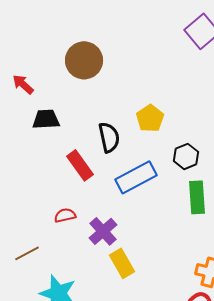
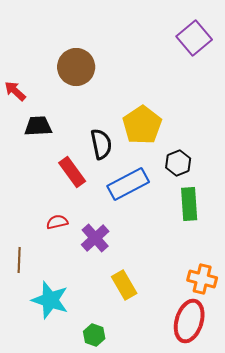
yellow pentagon: (150, 118) -> (142, 125), size x1.4
brown line: (27, 253) -> (19, 260), turned -60
yellow rectangle: (122, 263) -> (124, 285), moved

